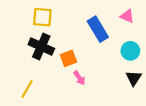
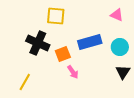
yellow square: (42, 17) -> (56, 16), moved
blue rectangle: (98, 29) -> (90, 42), moved, turned -75

